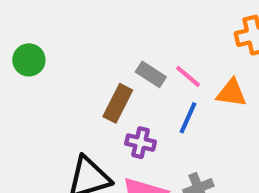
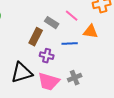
pink line: (188, 76) -> (72, 16), moved
blue line: (188, 118) -> (70, 44), turned 63

